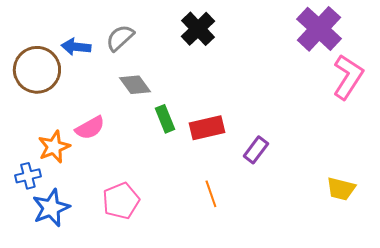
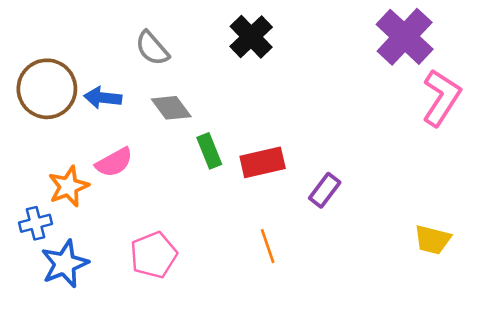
gray semicircle: (120, 38) -> (152, 48), turned -88
blue arrow: (76, 47) -> (103, 98), moved

